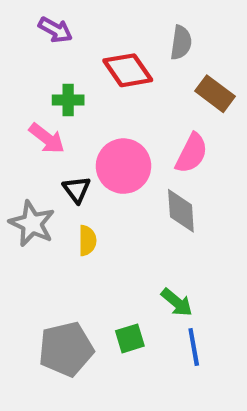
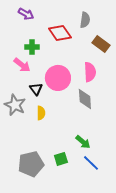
pink semicircle: (192, 153) -> (90, 72), turned -30
blue line: (194, 347) -> (91, 163), turned -36

